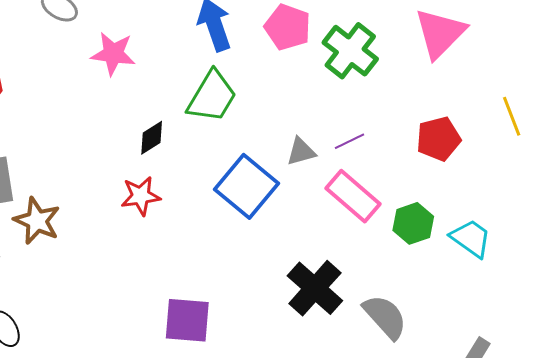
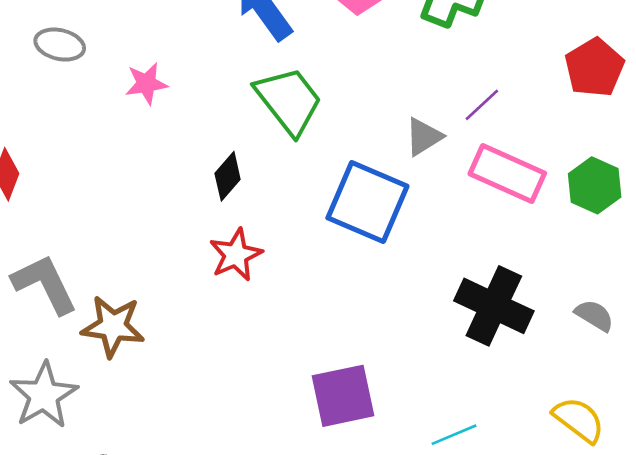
pink star: (113, 54) -> (146, 84), size x0.7
green trapezoid: (212, 97) -> (289, 101), turned -52
gray semicircle: (385, 317) -> (594, 315), size x0.6

